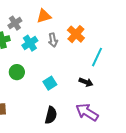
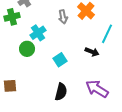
cyan cross: (30, 43) -> (38, 33), moved
black arrow: (86, 82) -> (92, 52), moved

